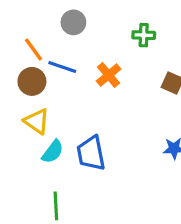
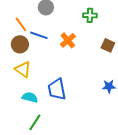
cyan semicircle: (53, 152) -> (30, 97), moved, turned -112
green line: (56, 206) -> (35, 122), turned 36

